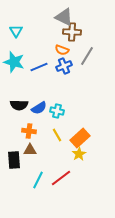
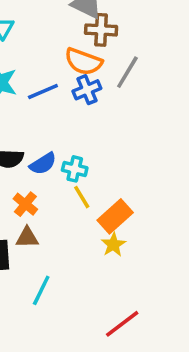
orange semicircle: (62, 50) -> (83, 62), size x1.5
orange cross: (29, 131) -> (25, 204), turned 32
yellow line: (57, 135) -> (82, 197), moved
red line: (61, 178) -> (122, 324), moved

